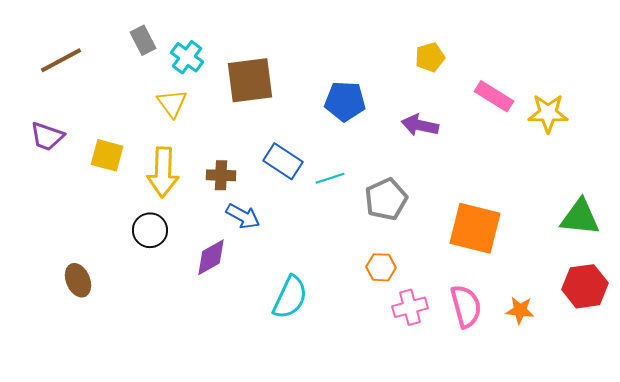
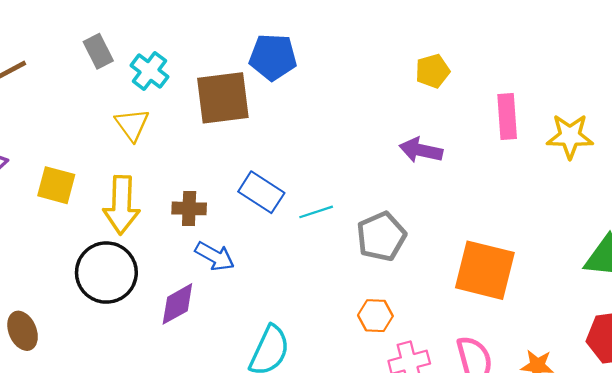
pink rectangle: (494, 96) -> (507, 116), turned 54
blue pentagon: (345, 101) -> (273, 57), moved
black circle: (150, 230) -> (106, 273), size x1.5

